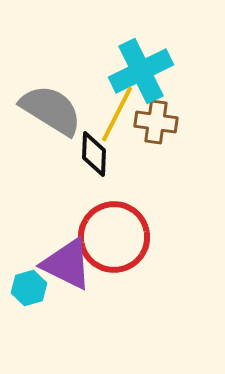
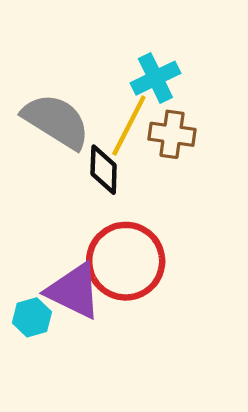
cyan cross: (141, 71) -> (155, 78), size x0.7

